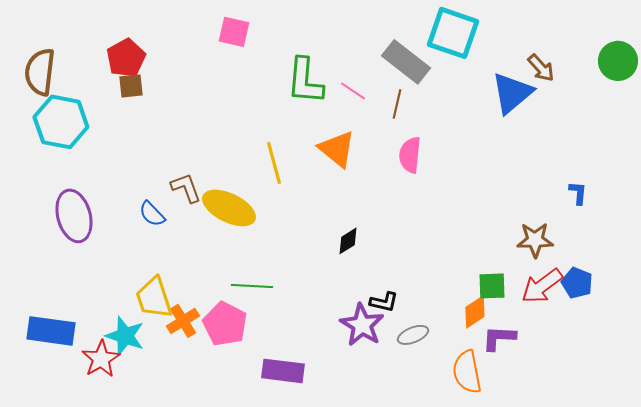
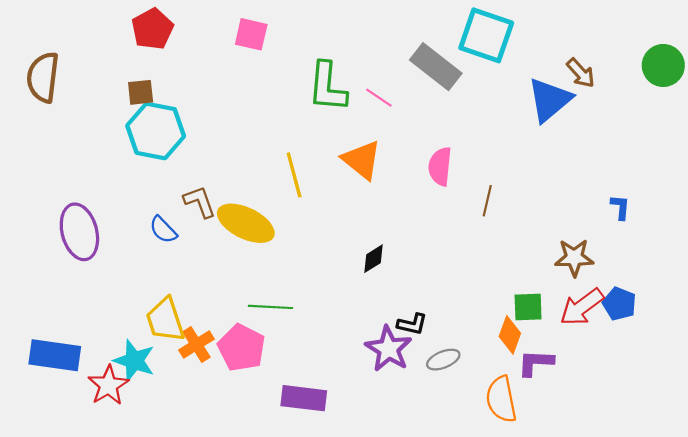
red pentagon: (126, 58) -> (152, 29), moved
brown line: (397, 104) -> (487, 201), moved
cyan hexagon: (61, 122) -> (156, 131), moved
orange diamond: (475, 312) -> (510, 335), turned -36

